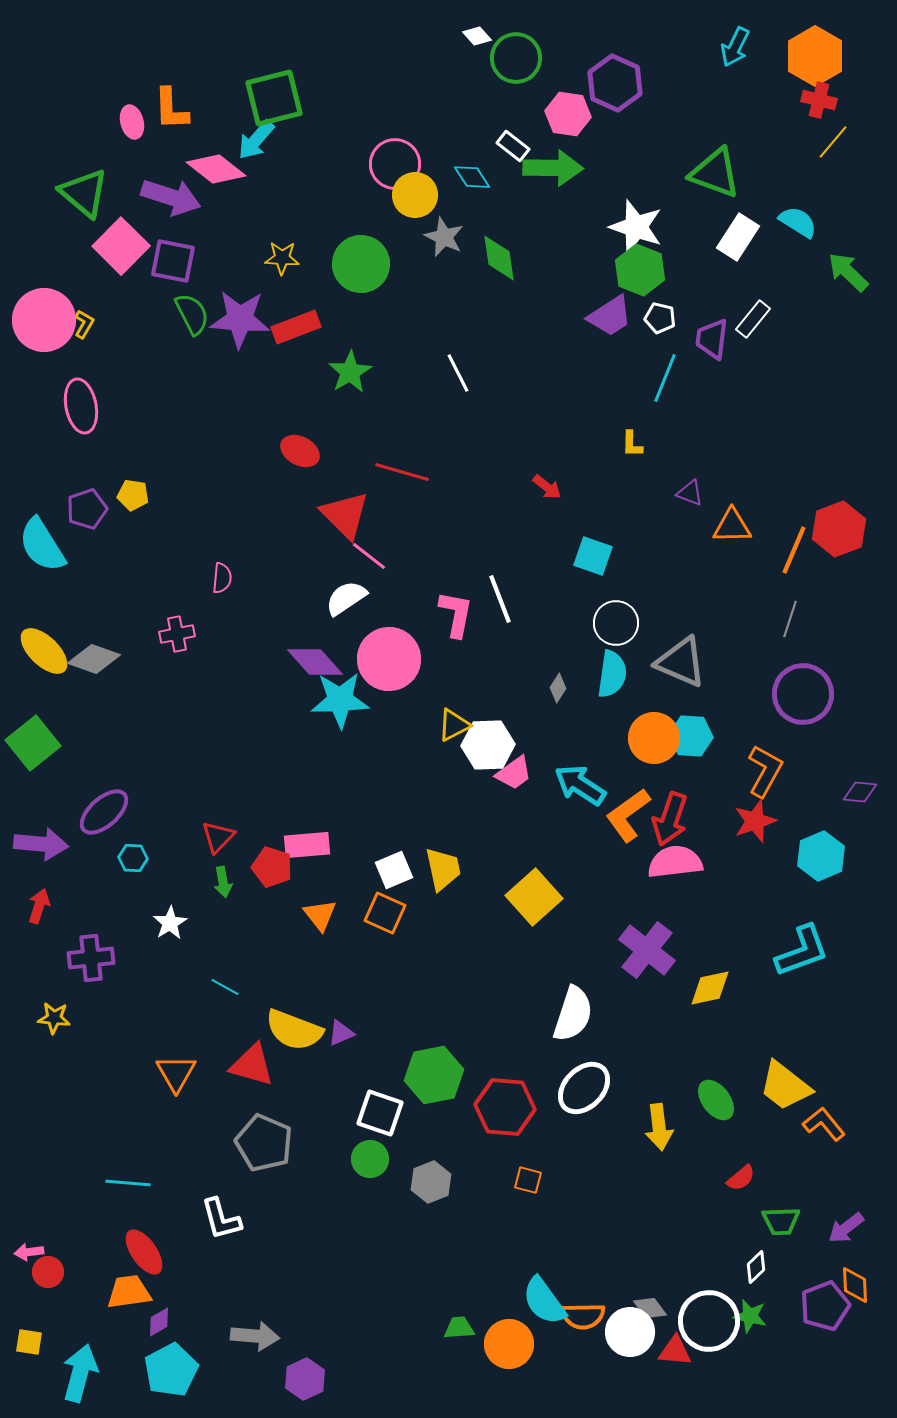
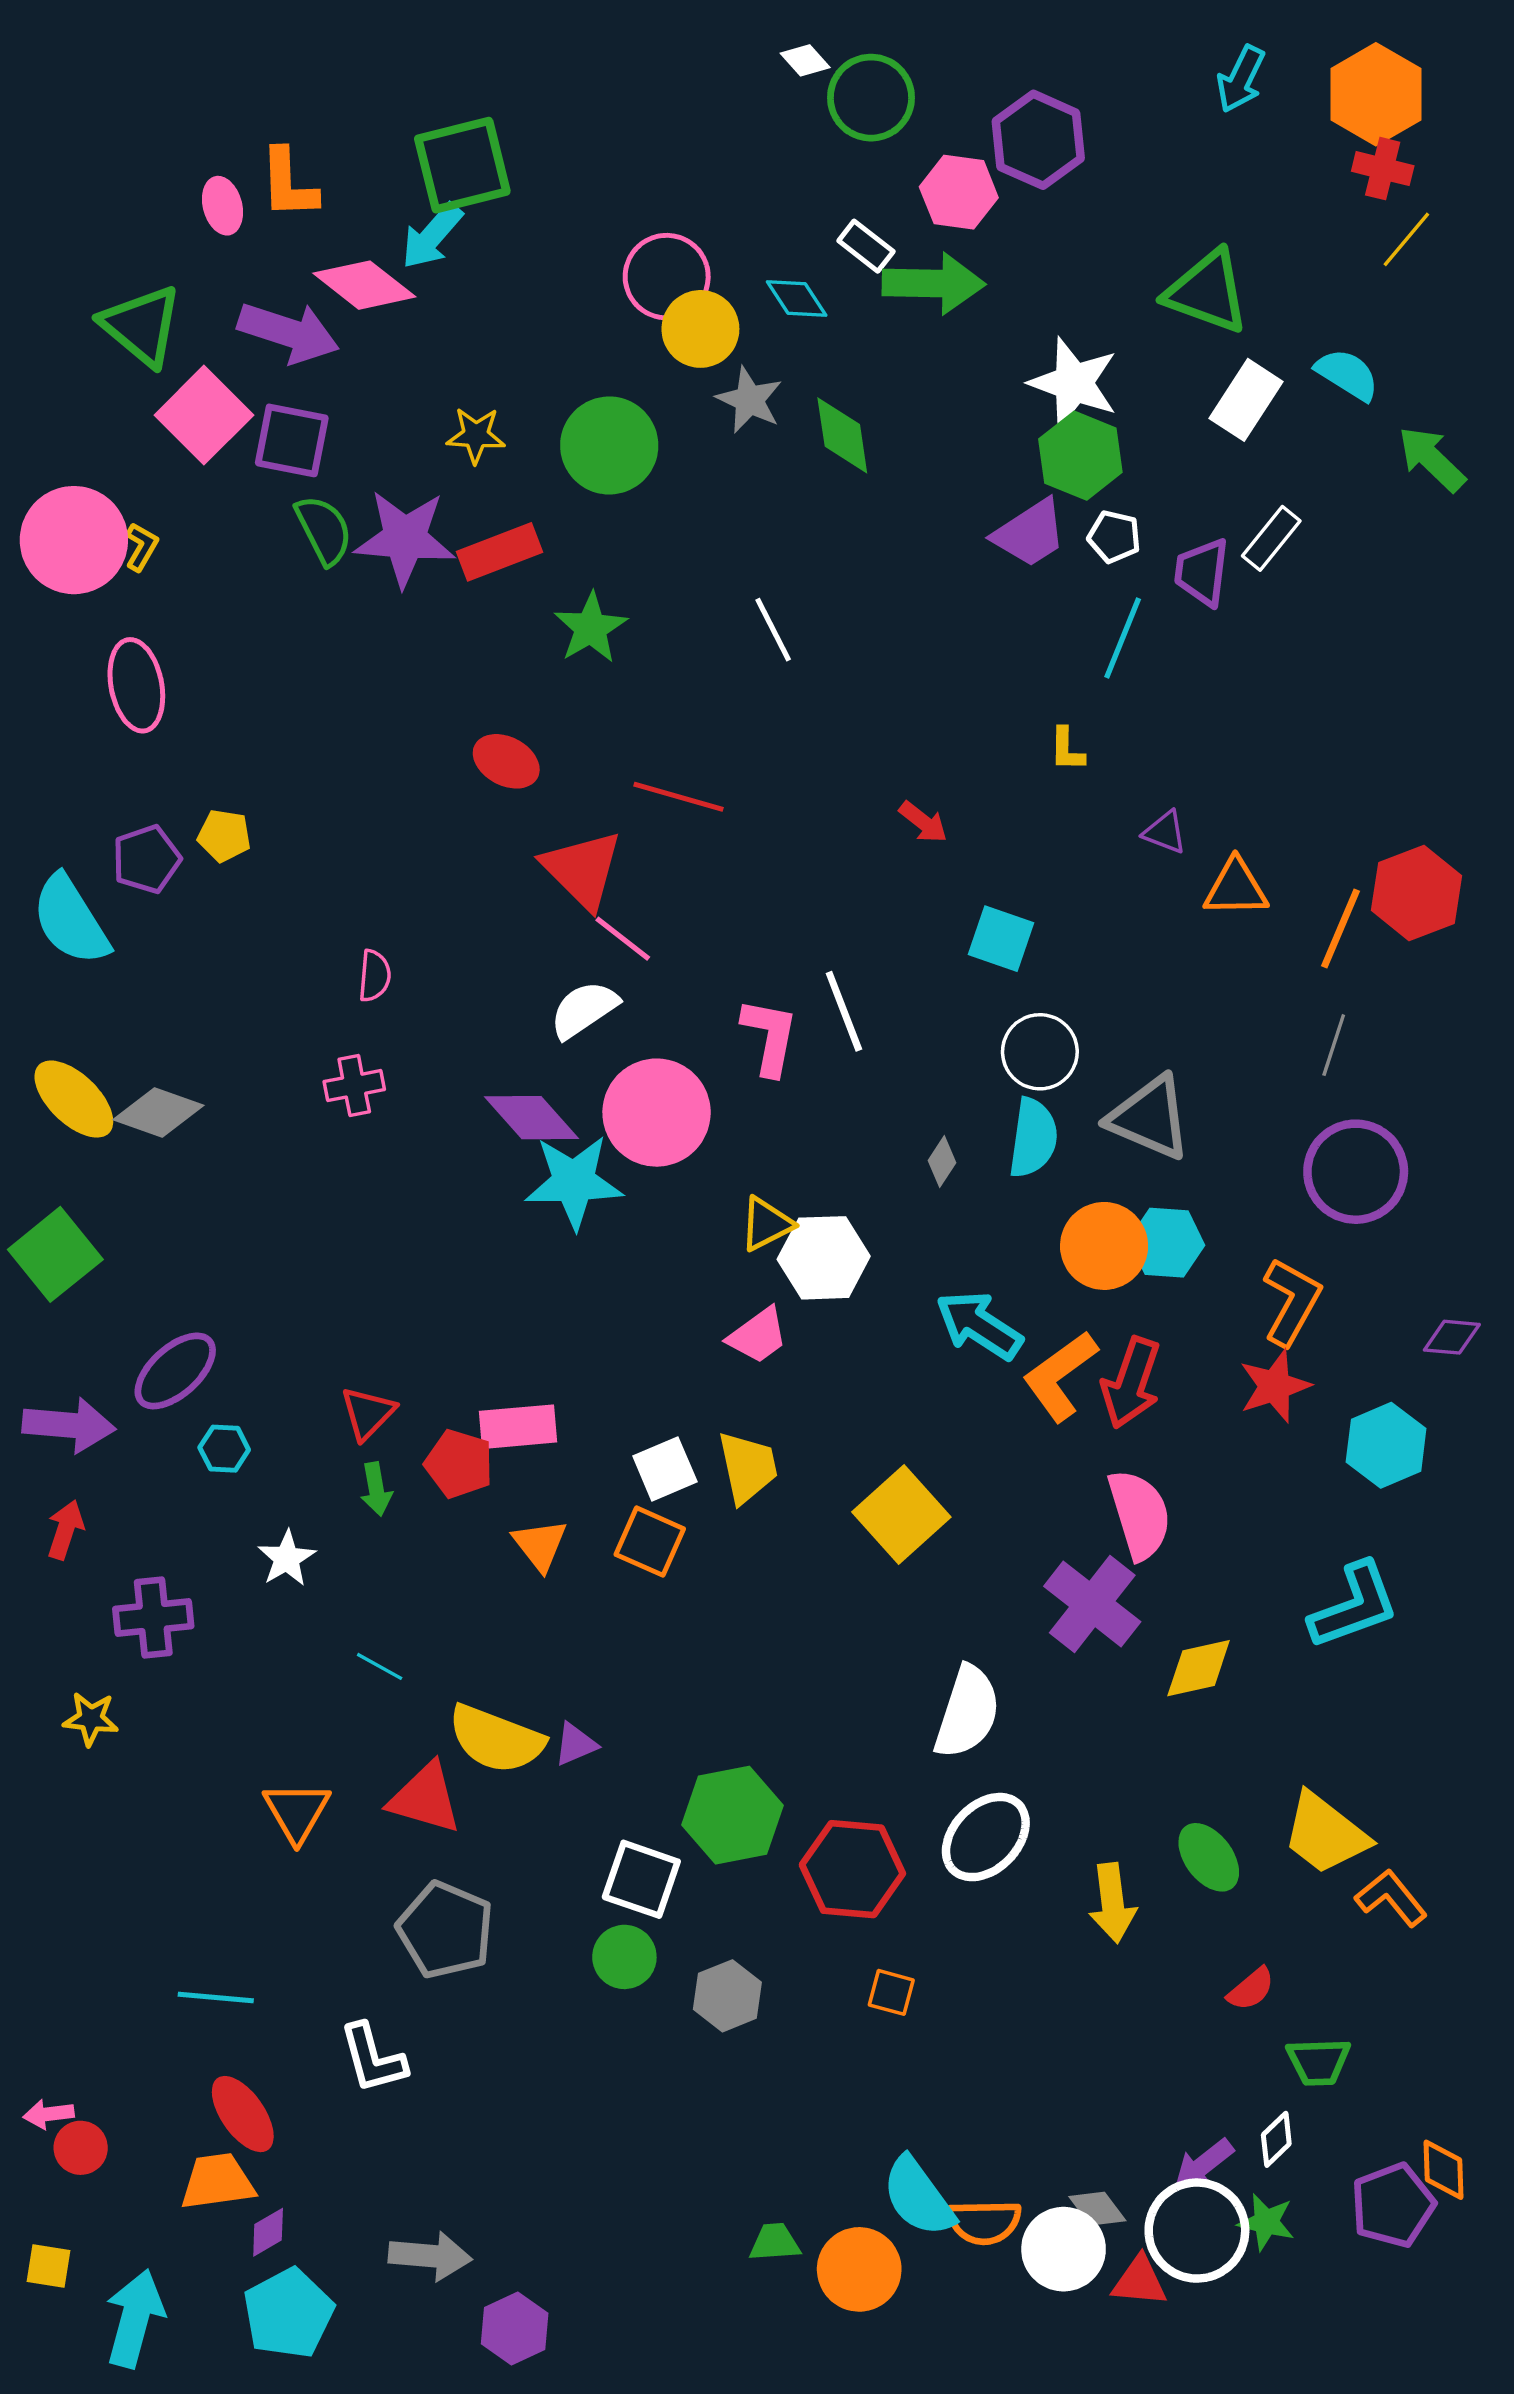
pink cross: (177, 634) -> (354, 1086), moved
pink trapezoid: (514, 773) -> (758, 1335), moved
pink semicircle: (675, 862) -> (1140, 1514), moved, turned 80
purple arrow: (846, 1228) -> (1204, 2165), moved

